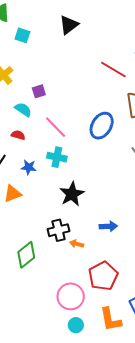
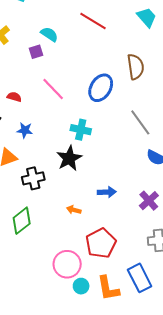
red line: (113, 70) -> (93, 21), moved
cyan semicircle: (23, 110) -> (49, 34), moved
cyan cross: (57, 157) -> (81, 130), moved
black cross: (59, 230) -> (33, 178), moved
cyan circle: (76, 325) -> (81, 286), moved

